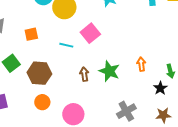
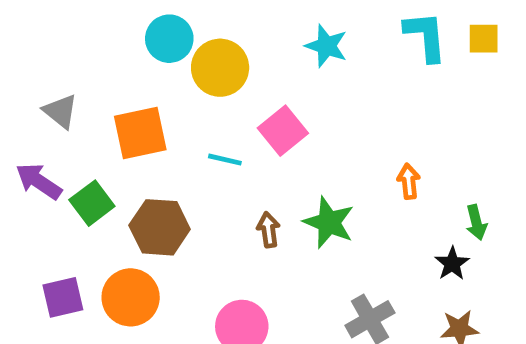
orange square: (31, 34) -> (140, 133), size x1.6
orange arrow: (141, 64) -> (409, 181), moved
orange circle: (42, 102) -> (131, 297), moved, size x1.5

